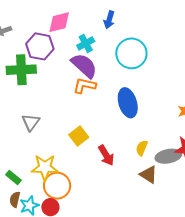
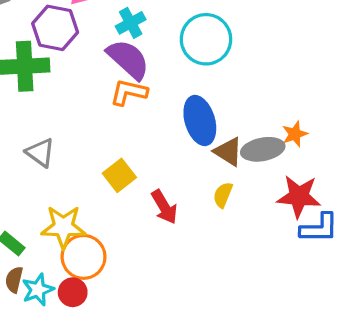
gray triangle: (31, 122) -> (40, 153), turned -30
gray ellipse: (168, 156) -> (263, 149), moved
brown triangle: (149, 175) -> (228, 152), moved

